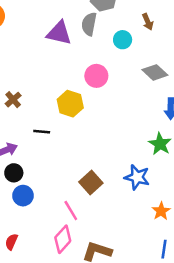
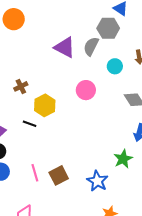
brown cross: (13, 100) -> (21, 86), moved
yellow hexagon: (70, 104) -> (45, 105), moved
pink line: (71, 211) -> (35, 173), moved

